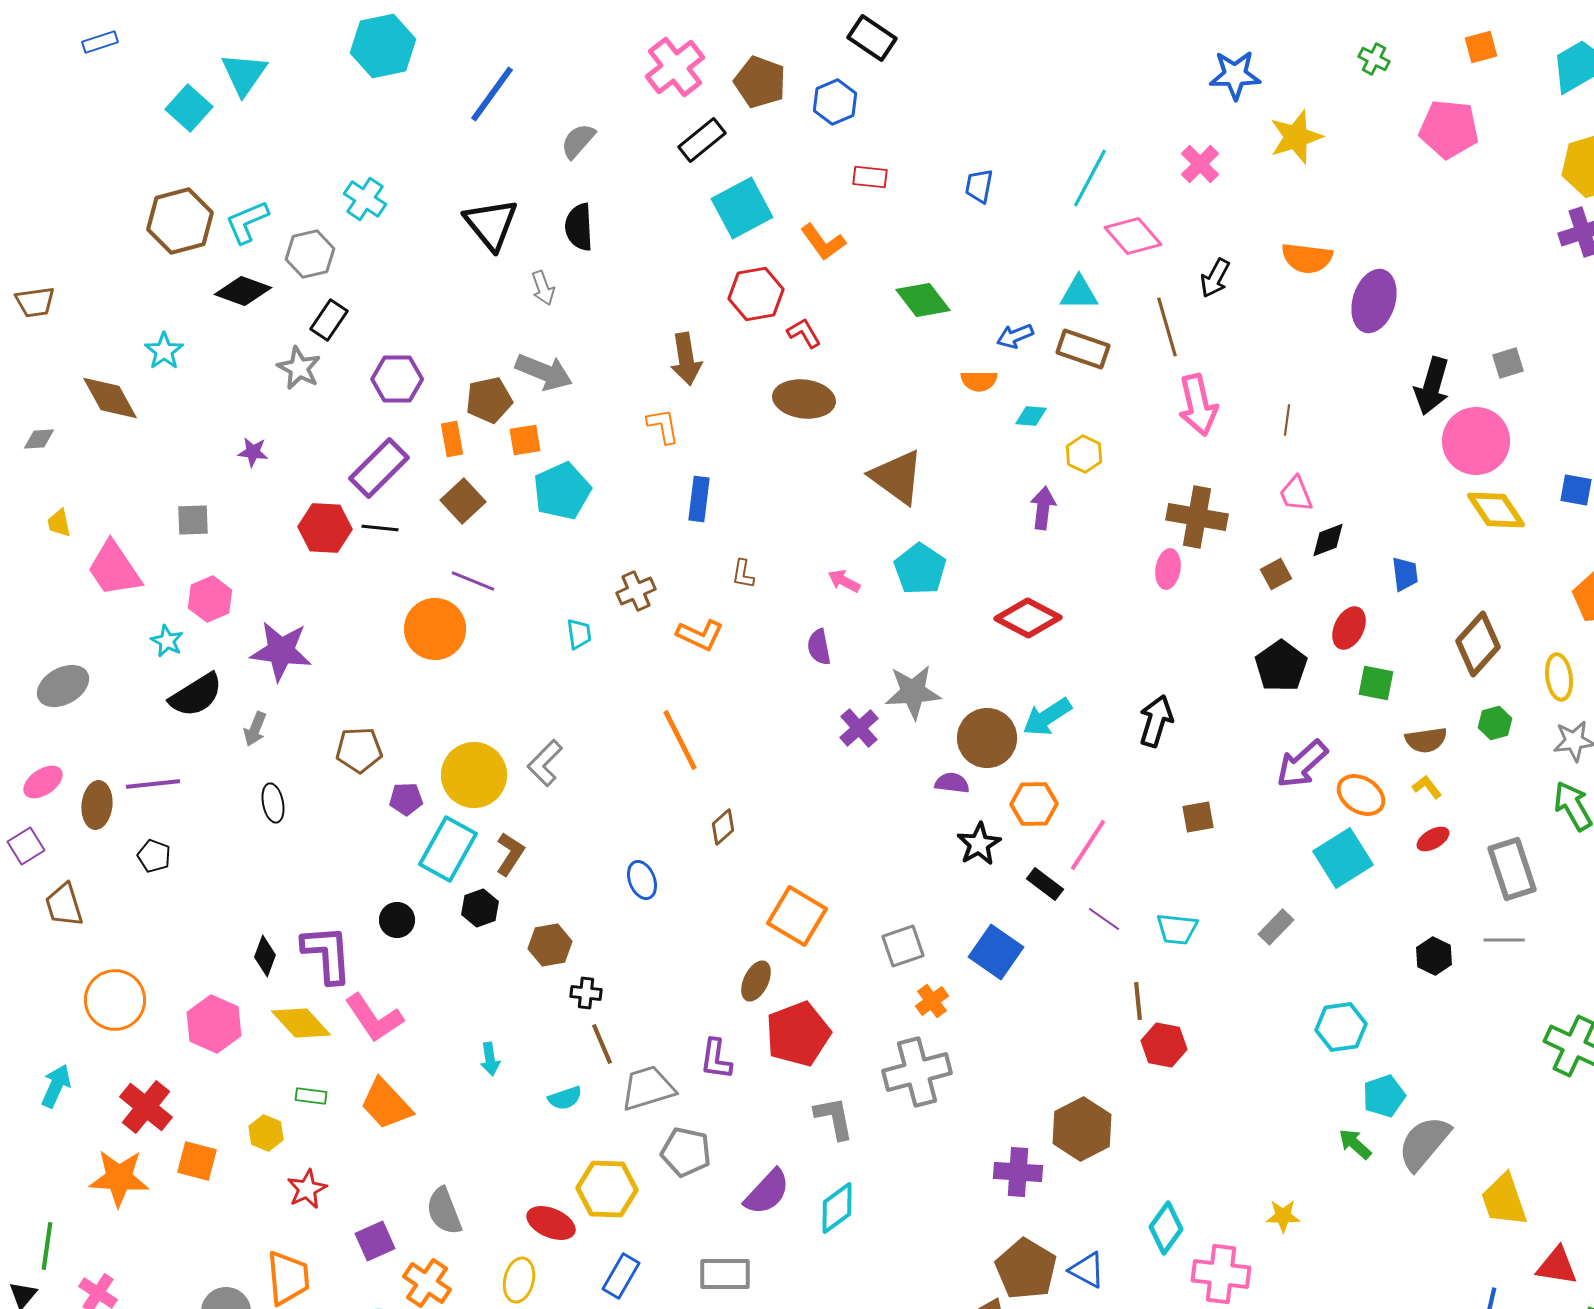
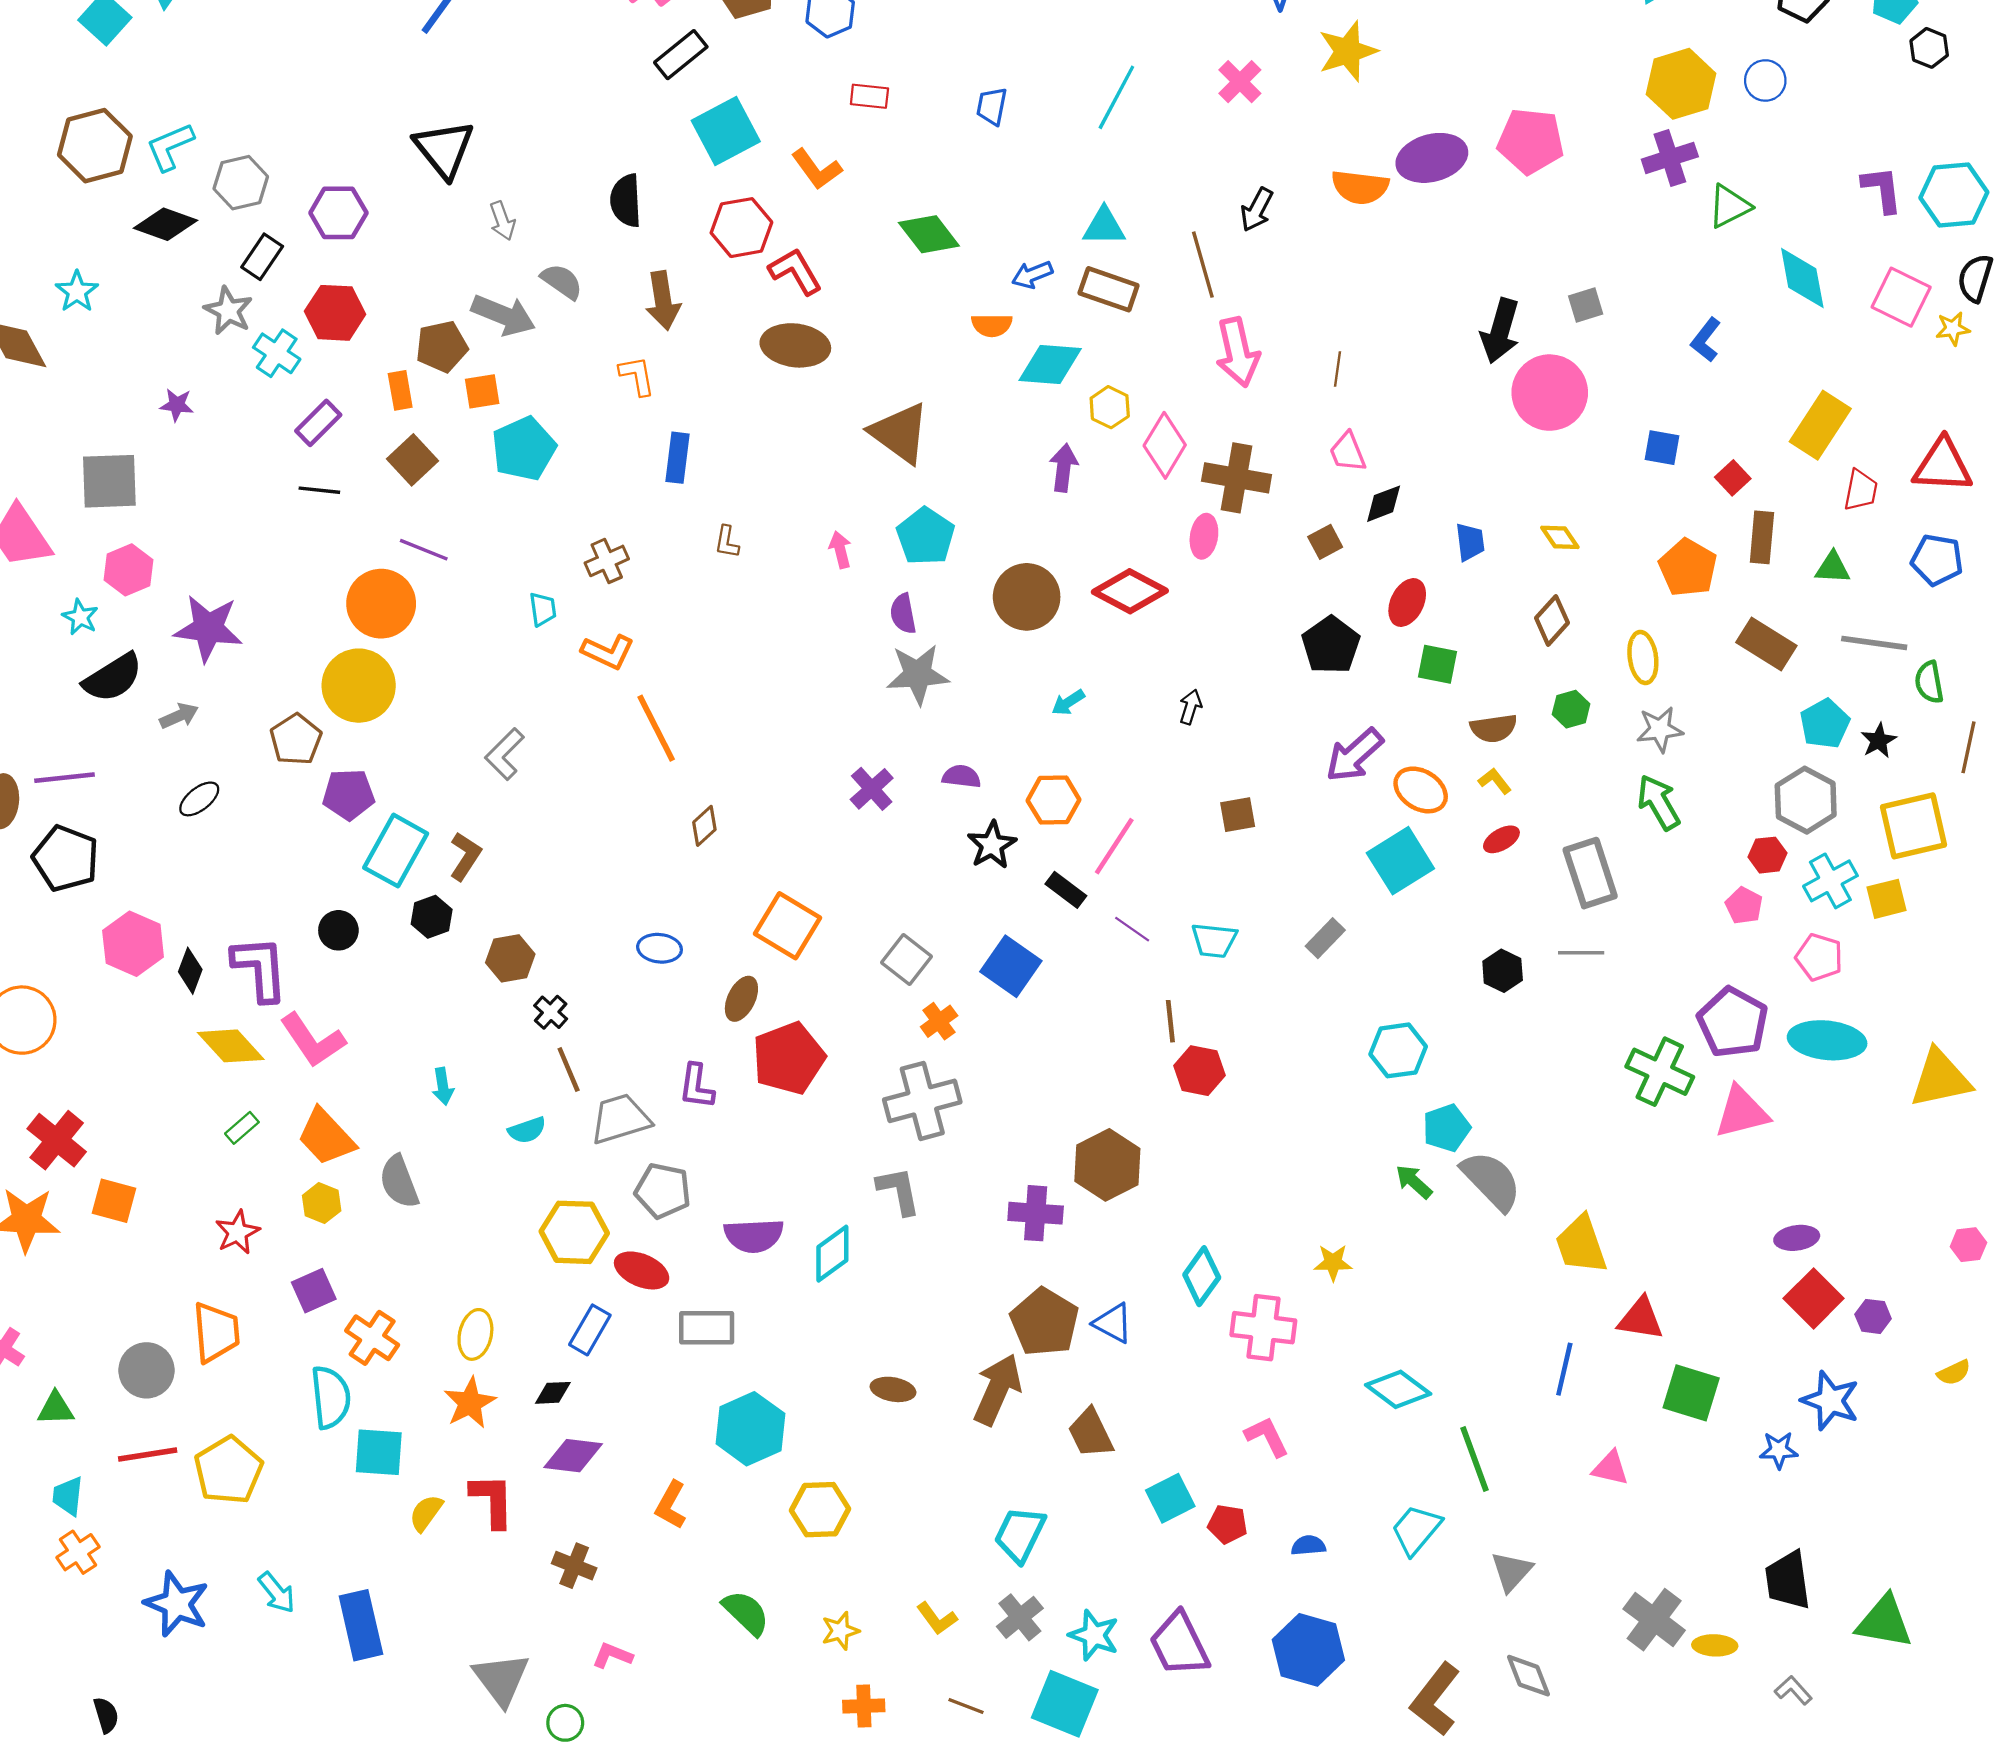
pink pentagon: (1449, 129) -> (1531, 141), moved
gray semicircle: (578, 141) -> (562, 281), moved, turned 84
cyan cross: (365, 199) -> (277, 353), moved
black semicircle: (579, 227) -> (626, 201), moved
pink diamond: (1133, 236) -> (1165, 445), moved, turned 72
purple ellipse: (1374, 301) -> (1432, 158), moved, turned 58
red L-shape: (804, 333) -> (795, 271), size x1.4
purple hexagon: (397, 379) -> (338, 213), moved
cyan diamond: (1031, 416) -> (1050, 364), size x1.8
purple rectangle: (379, 468) -> (318, 423), size x0.7
yellow diamond: (1496, 510) -> (1560, 537), moved, size x0.6
gray square: (193, 520) -> (109, 481), size x1.6
red hexagon: (325, 528) -> (335, 313), moved
pink arrow: (844, 581) -> (840, 550), turned 48
red diamond: (1028, 618) -> (1130, 591), moved
orange L-shape: (700, 635) -> (608, 652), moved
brown diamond: (1478, 644) -> (1552, 620), size x0.7
purple semicircle: (819, 647) -> (903, 614), moved
cyan arrow: (1047, 717) -> (1068, 702), size x0.6
black arrow: (1156, 721) -> (1190, 707), size x0.6
purple cross: (859, 728) -> (872, 789), moved
gray arrow: (255, 729) -> (179, 716), turned -136
brown circle: (987, 738) -> (1027, 597), moved
brown pentagon: (359, 750) -> (296, 739), turned -30
yellow circle: (474, 775) -> (359, 686), moved
purple pentagon: (406, 799) -> (349, 794), size x1.4
black ellipse: (273, 803) -> (199, 799), turned 63
black pentagon: (154, 856) -> (66, 858), size x1.8
blue ellipse: (642, 880) -> (660, 948), moved, turned -63
gray square: (903, 946) -> (906, 959), turned -33
black cross: (586, 993) -> (551, 1012), turned 36
pink hexagon: (214, 1024) -> (133, 944), moved
green rectangle: (311, 1096) -> (242, 1128), turned -48
gray L-shape: (834, 1118) -> (899, 1191), moved
yellow hexagon: (266, 1133) -> (322, 1203), moved
gray semicircle: (1424, 1143) -> (1491, 1181), turned 96
purple semicircle: (767, 1192) -> (754, 1236), turned 44
gray semicircle: (444, 1211) -> (399, 1182), moved
red ellipse: (551, 1223) -> (642, 1270), moved

